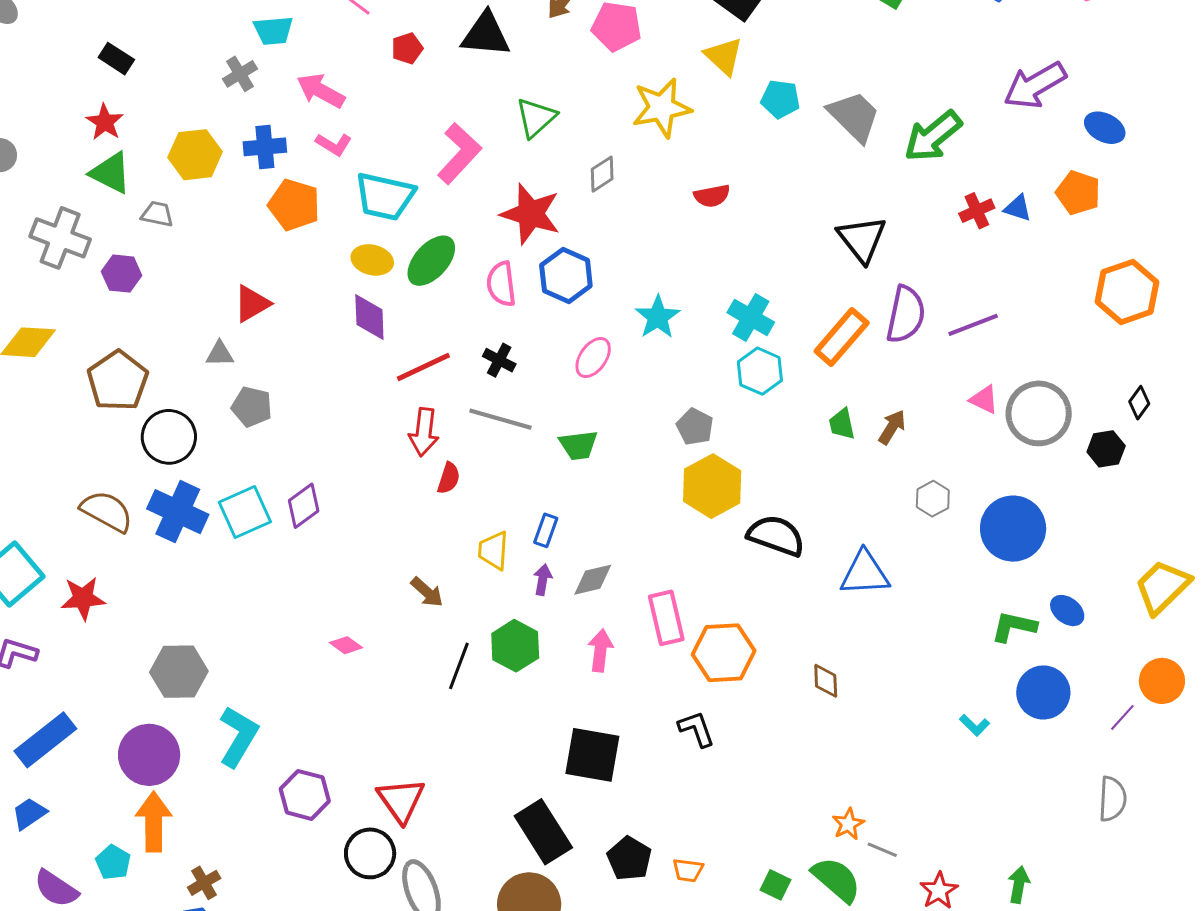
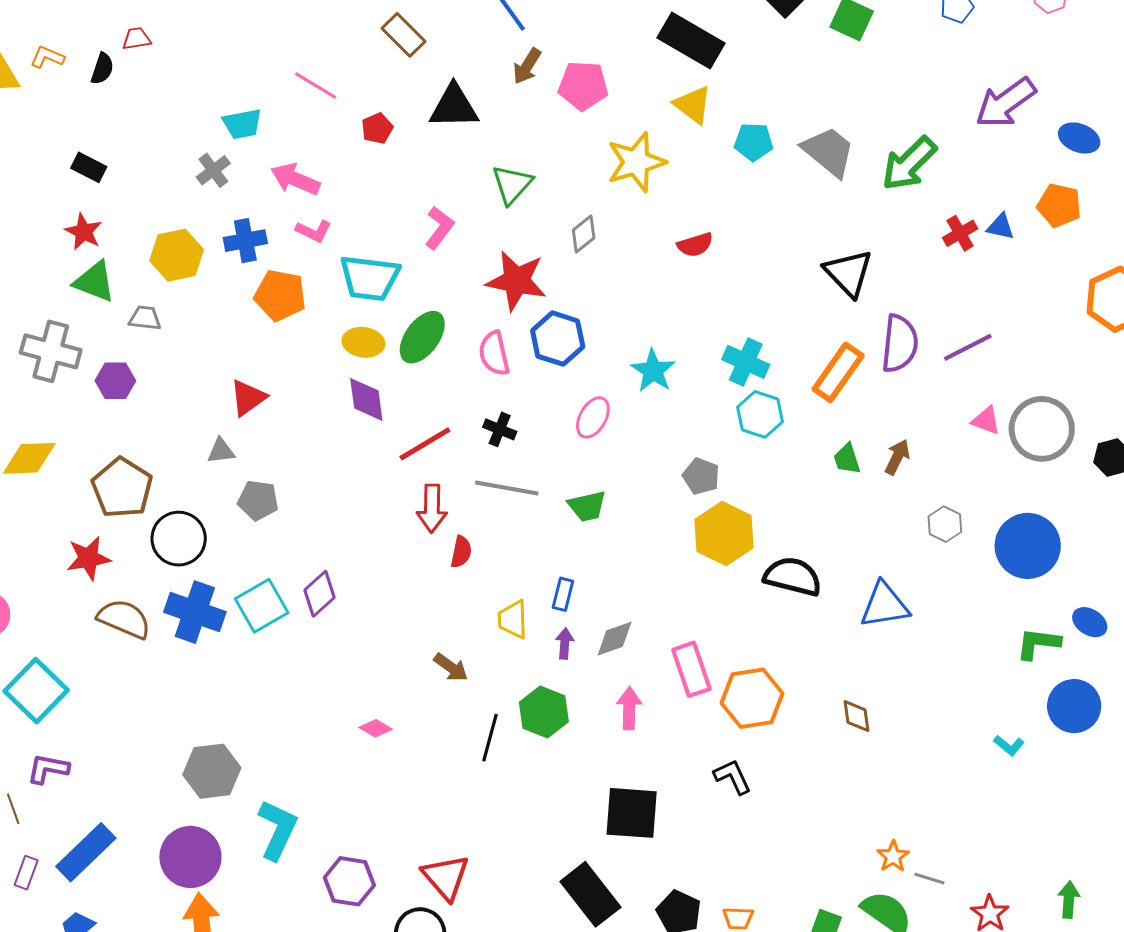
pink L-shape: (459, 154) -> (439, 228), size x0.7
red star: (83, 598) -> (88, 558), moved

